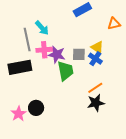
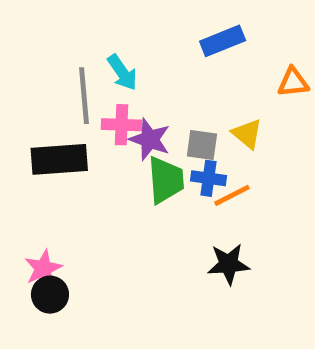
blue cross: (95, 59) -> (209, 178), moved, turned -32
orange line: (95, 88) -> (232, 195), moved
black circle: (36, 108) -> (50, 295), moved

